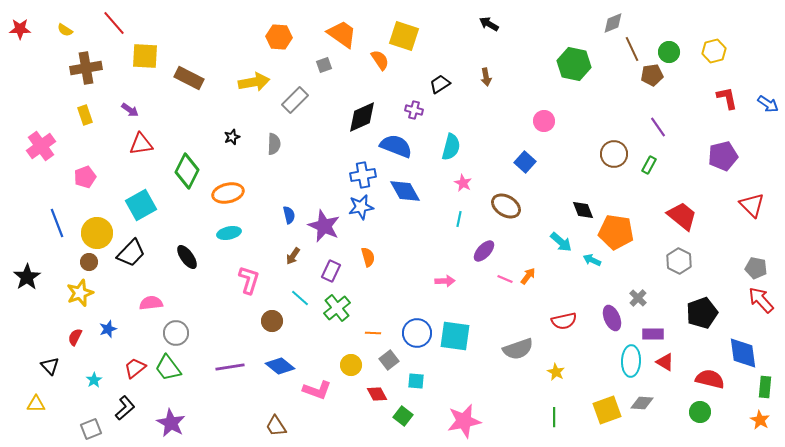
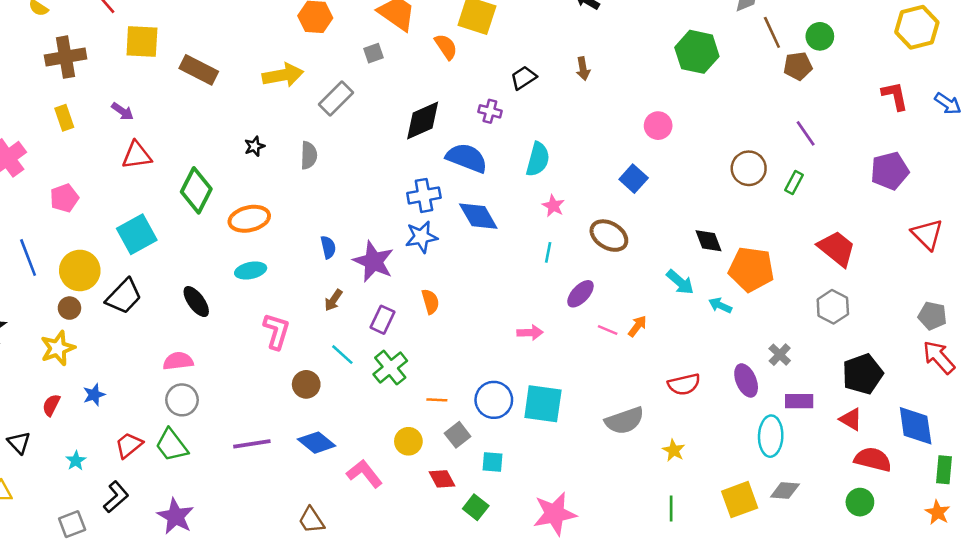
yellow hexagon: (714, 51) -> (917, 27), moved, size x1.4
pink semicircle: (151, 303) -> (178, 361), moved
red triangle: (665, 362) -> (851, 419), moved
pink L-shape: (317, 390) -> (364, 474), turned -148

